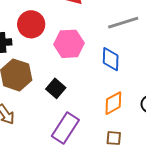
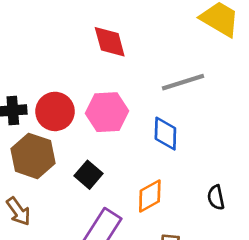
red circle: (31, 24) -> (55, 111), moved
orange diamond: (113, 103) -> (150, 196), moved

